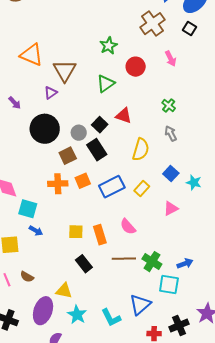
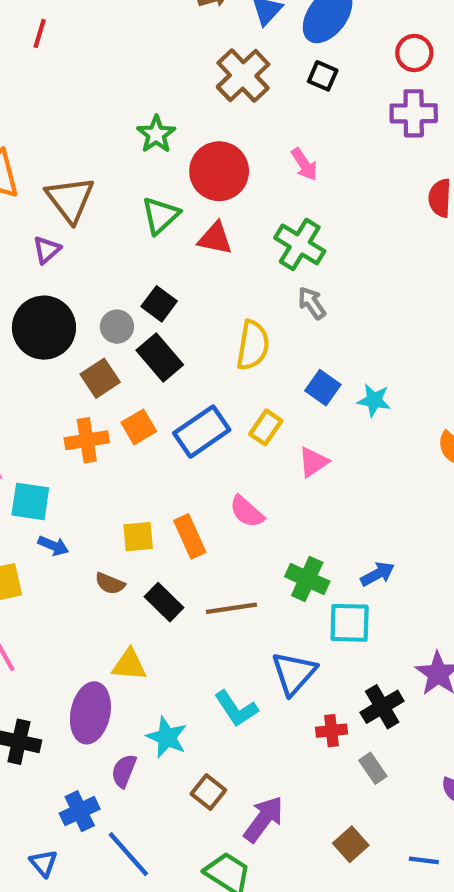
pink arrow: (171, 58) -> (304, 164), moved
red circle: (136, 67) -> (219, 171), size x1.4
green cross: (169, 106) -> (300, 244), size x1.6
red triangle: (124, 116) -> (215, 238), moved
pink triangle: (171, 208) -> (313, 462), moved
brown line: (124, 259) -> (231, 608), moved
brown semicircle: (27, 277) -> (110, 583), moved
cyan star: (77, 315) -> (167, 737), moved

